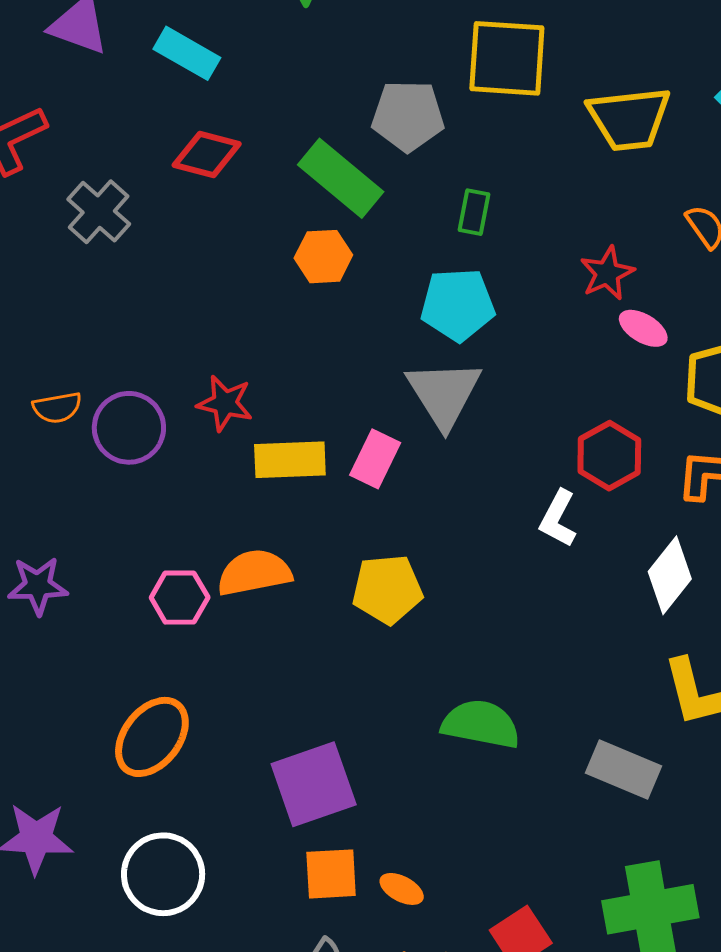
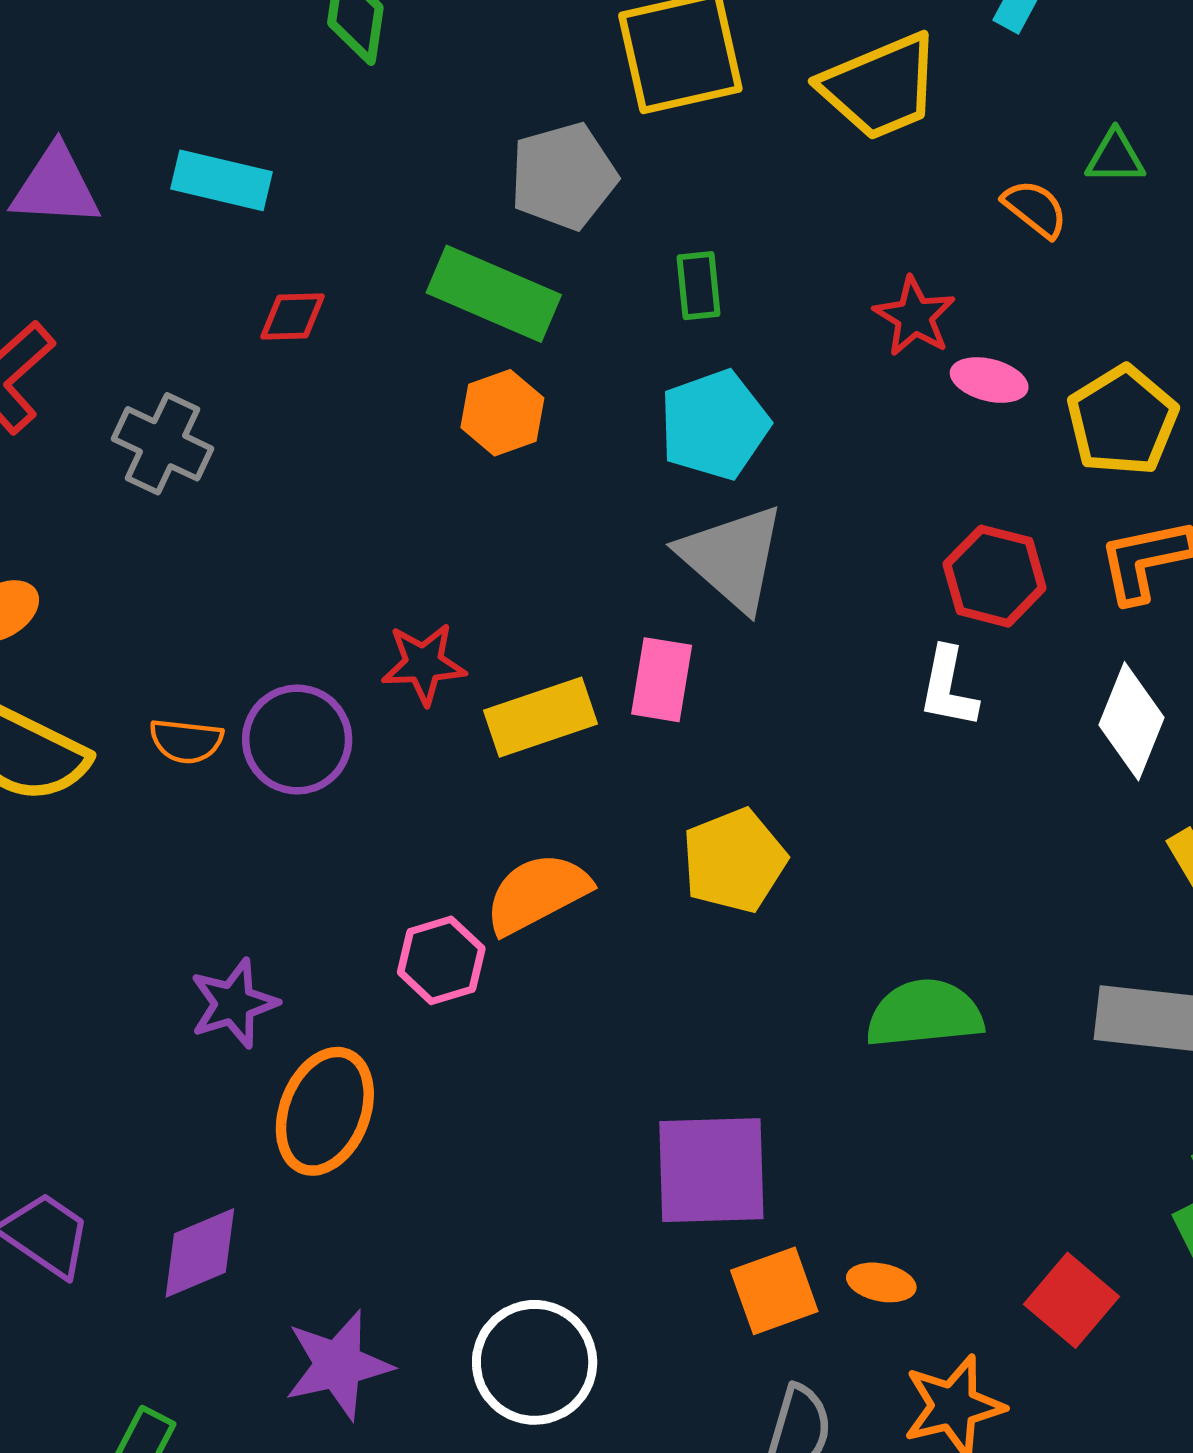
red diamond: (207, 154) -> (293, 316), size x0.7
orange semicircle: (57, 408) -> (186, 741), turned 33
orange ellipse: (152, 737) -> (325, 1111), moved
purple square: (314, 784) -> (711, 1170), turned 34

